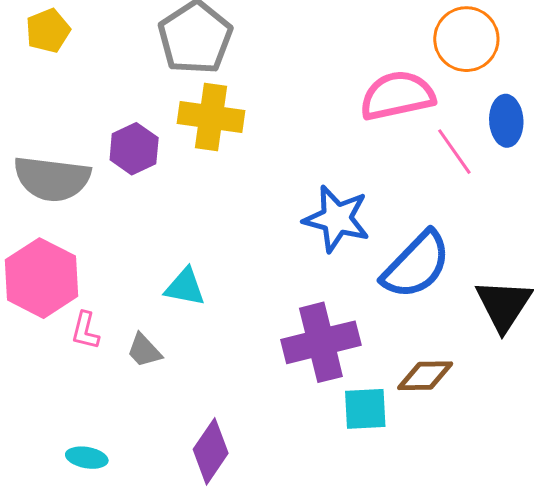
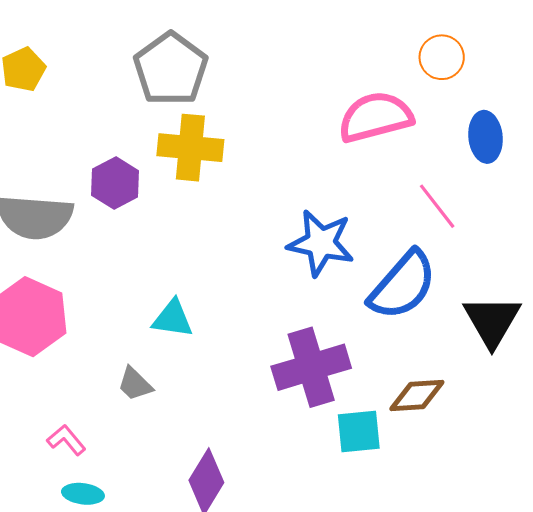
orange circle: (466, 39) -> (442, 57), size x0.7
pink line: (454, 152) -> (437, 206), moved
pink L-shape: (85, 331) -> (66, 440), moved, turned 129

